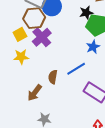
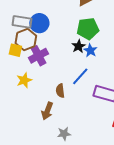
black star: (86, 13) -> (79, 46), moved
yellow square: (20, 34) -> (15, 50), moved, turned -32
purple cross: (42, 37) -> (38, 56), turned 30

